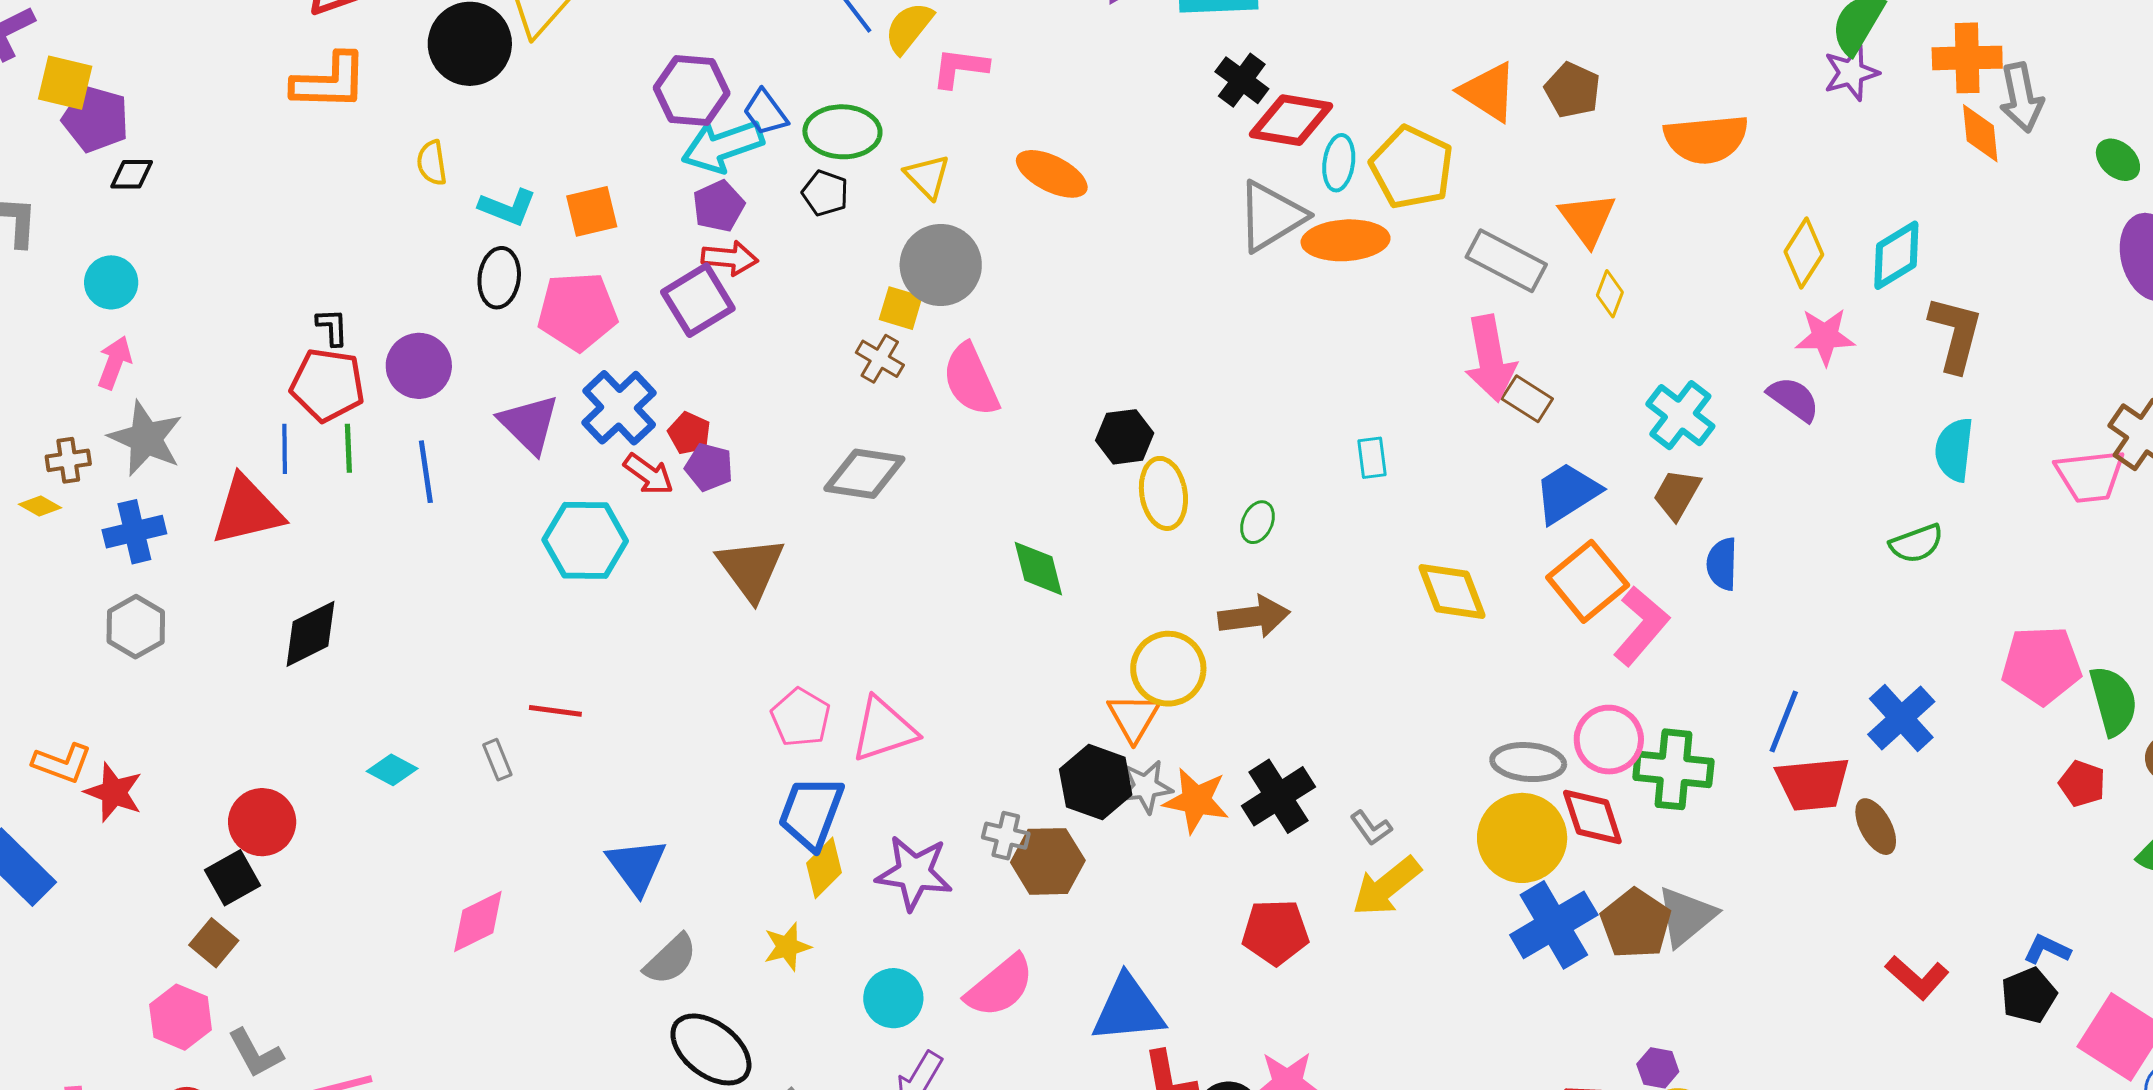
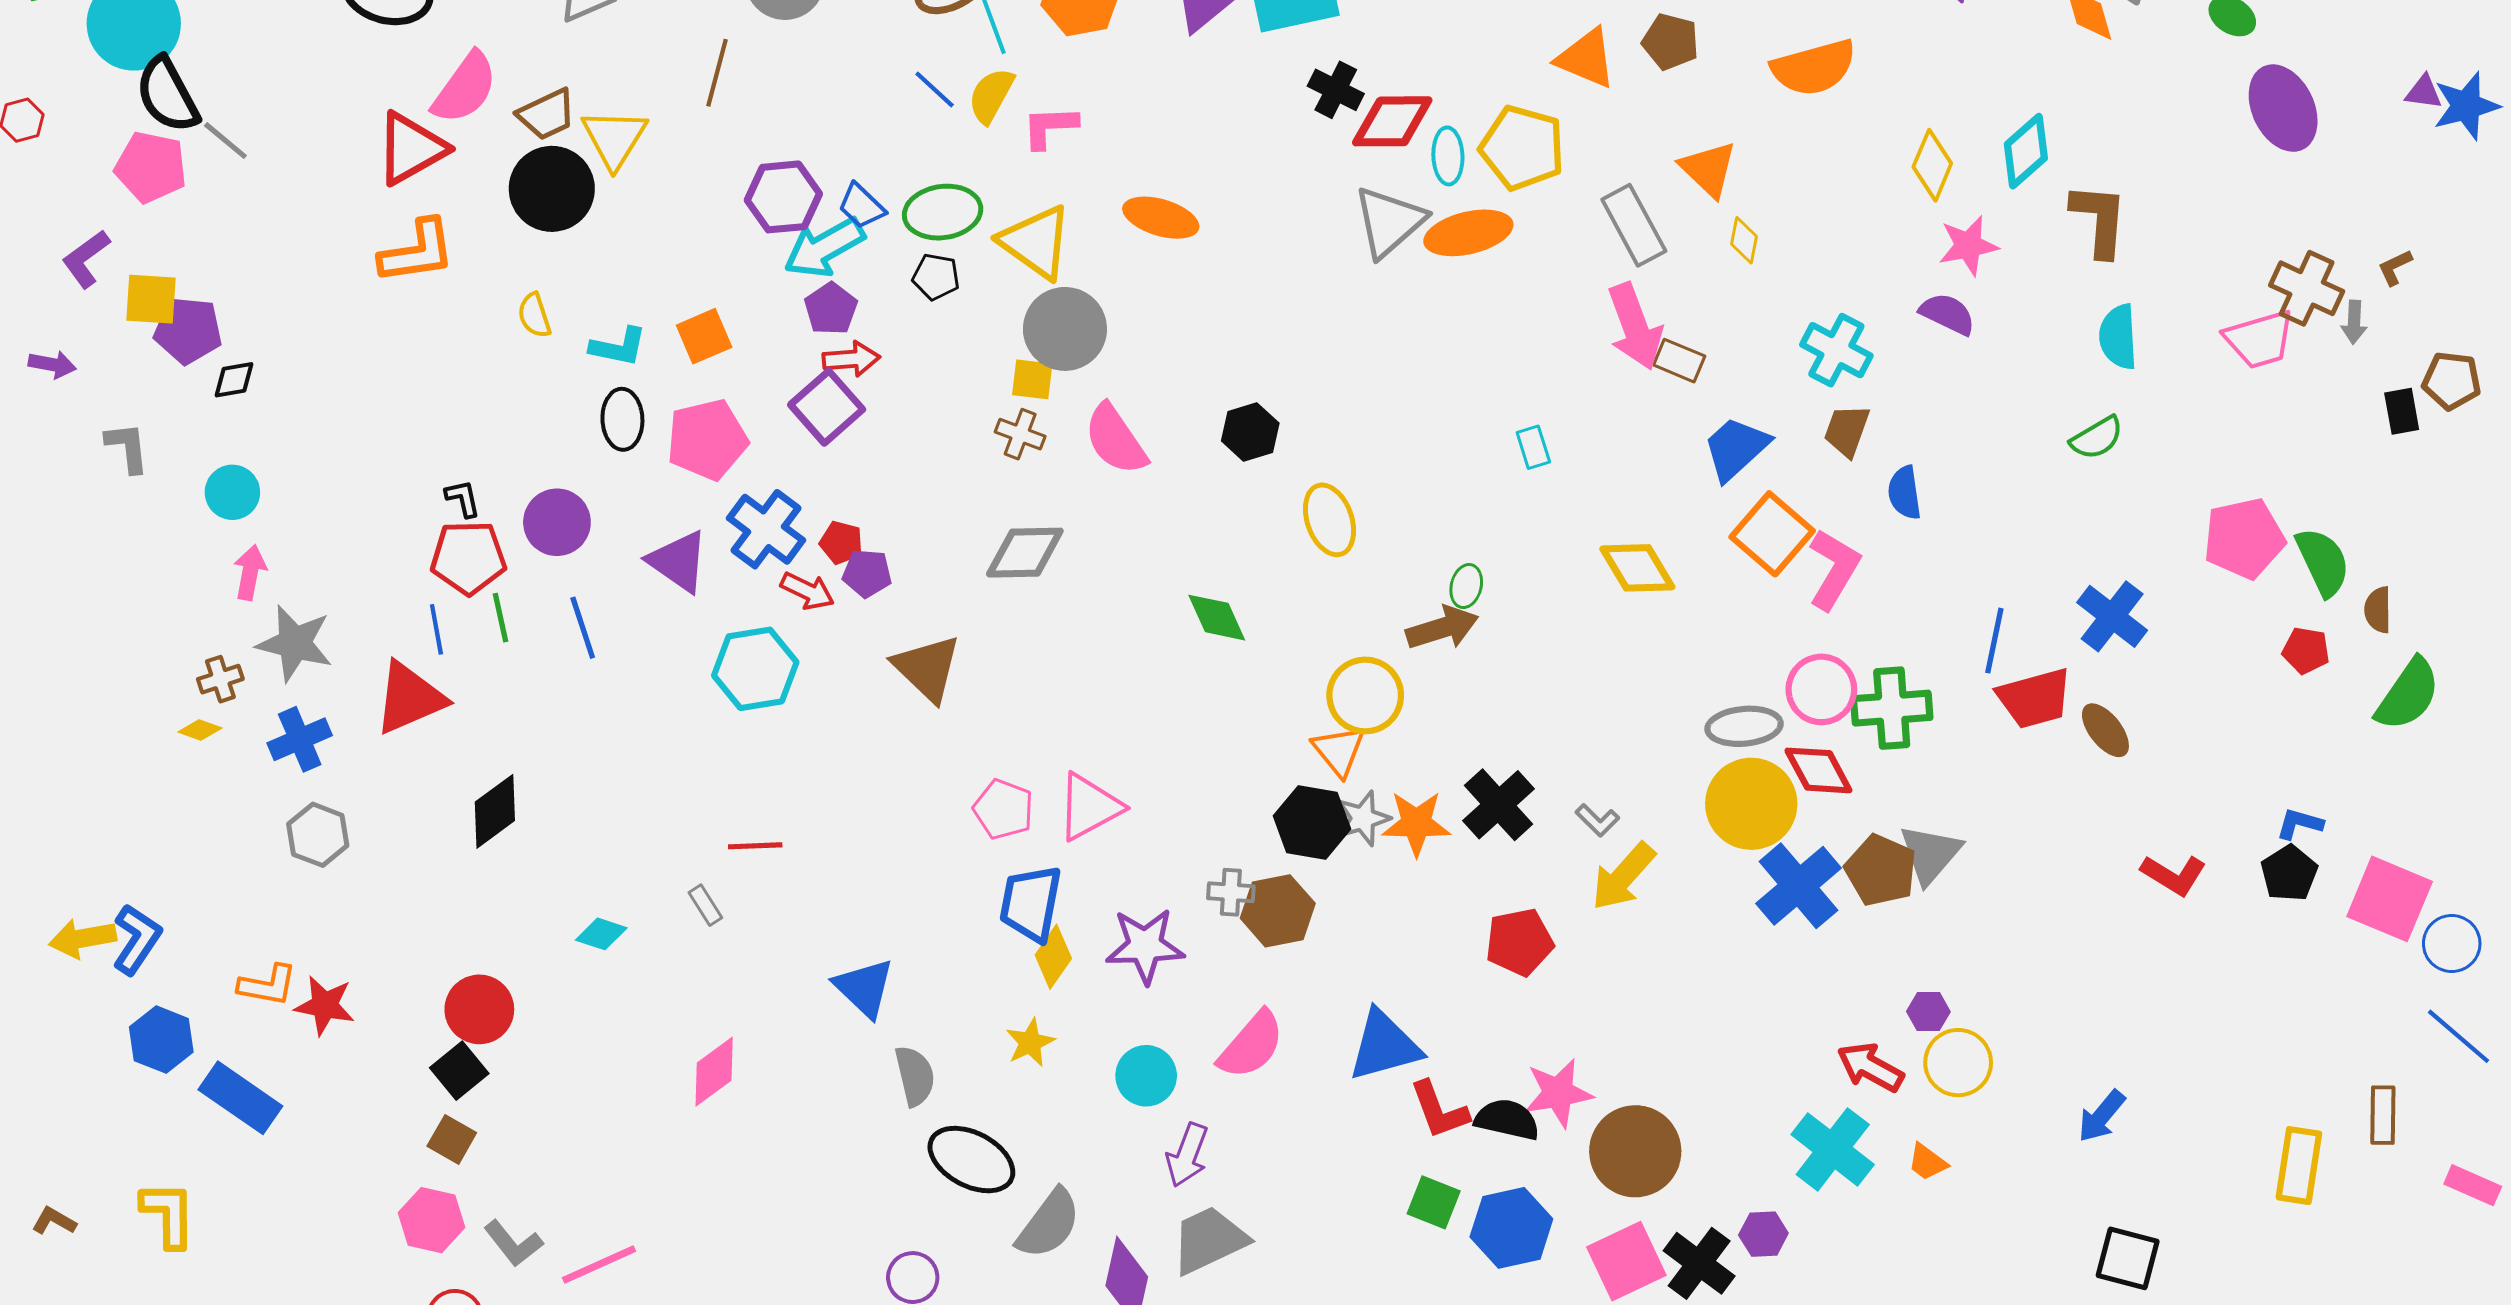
yellow triangle: (927, 176) -> (1036, 242), size x1.6
gray rectangle: (1506, 261) -> (1634, 225), turned 44
black hexagon: (1125, 437) -> (1250, 432), moved
green ellipse: (1258, 522) -> (1466, 586), moved
gray semicircle: (671, 959) -> (915, 1076), turned -50

